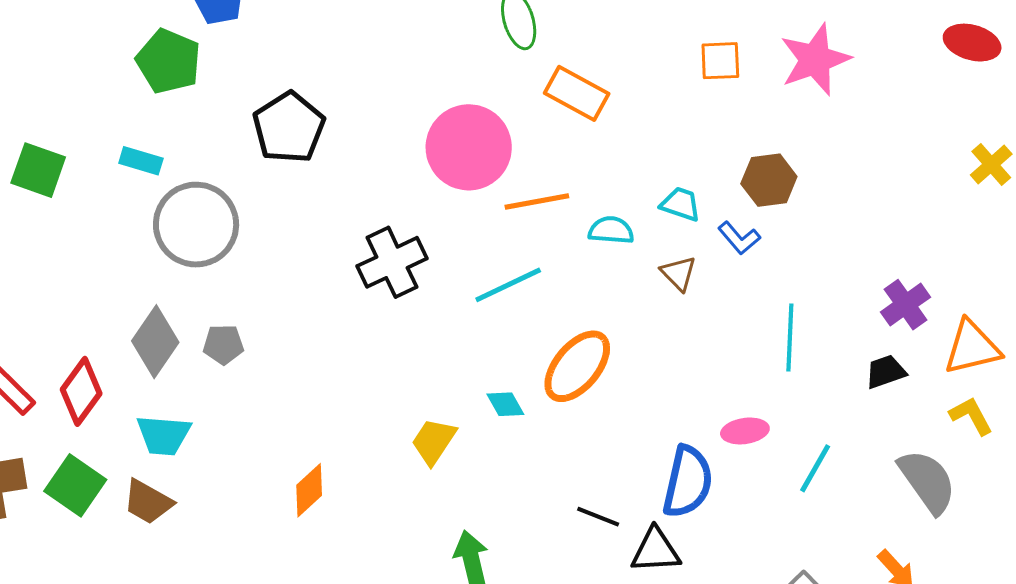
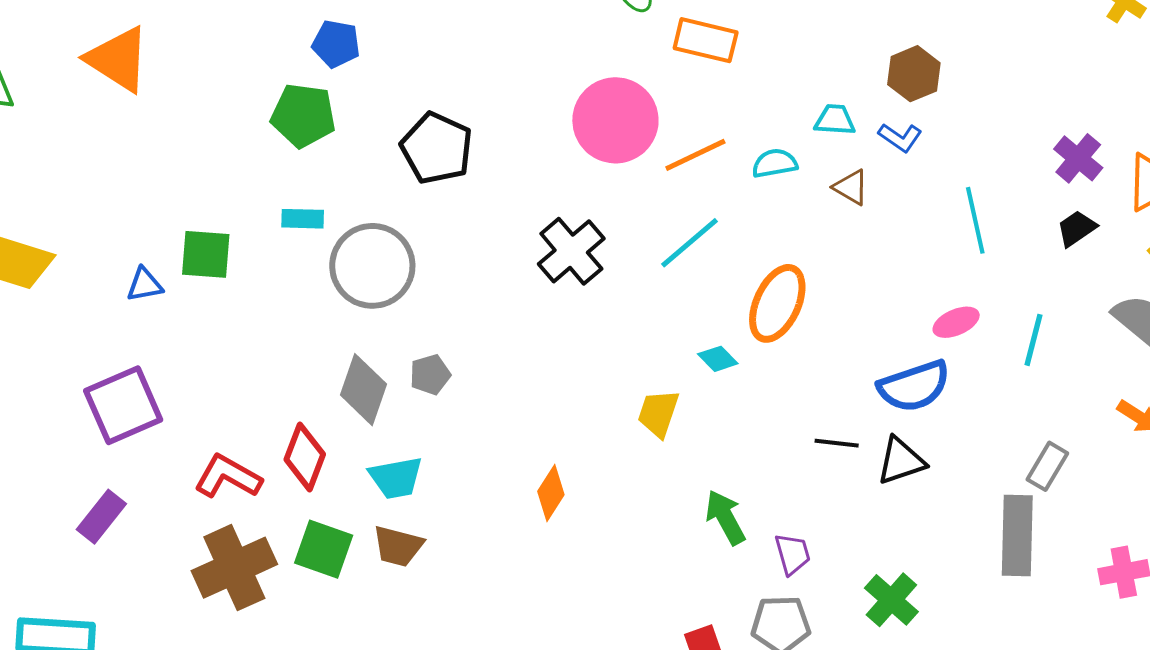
blue semicircle: (688, 482) -> (914, 386), turned 74

